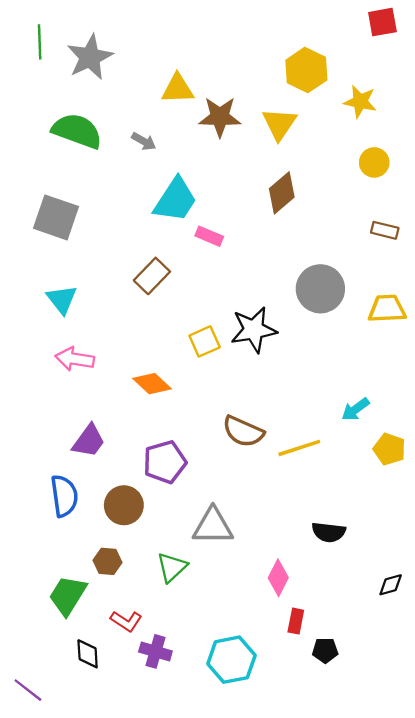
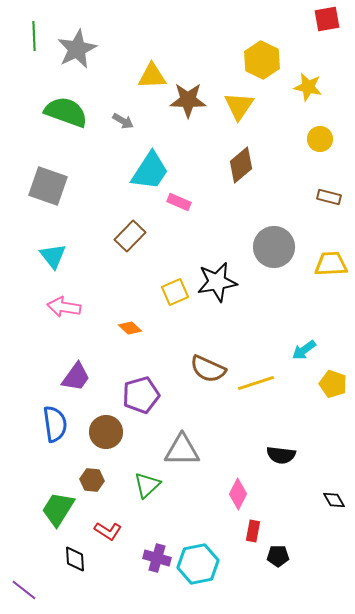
orange diamond: (152, 384) -> (130, 328), size x0.7
black diamond: (391, 585) -> (334, 500), turned 75
purple cross: (155, 651) -> (157, 558), moved

